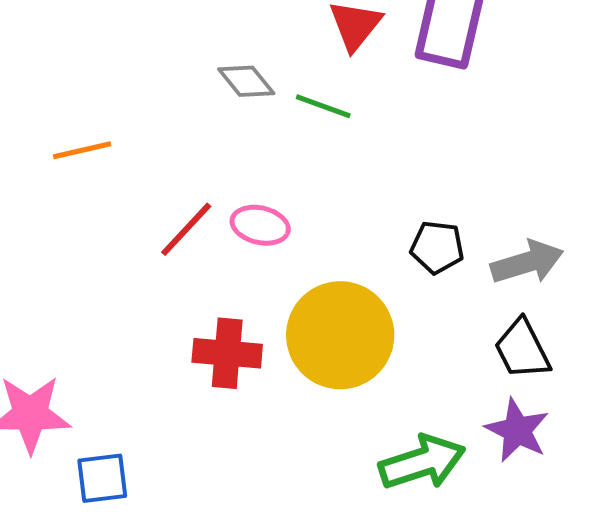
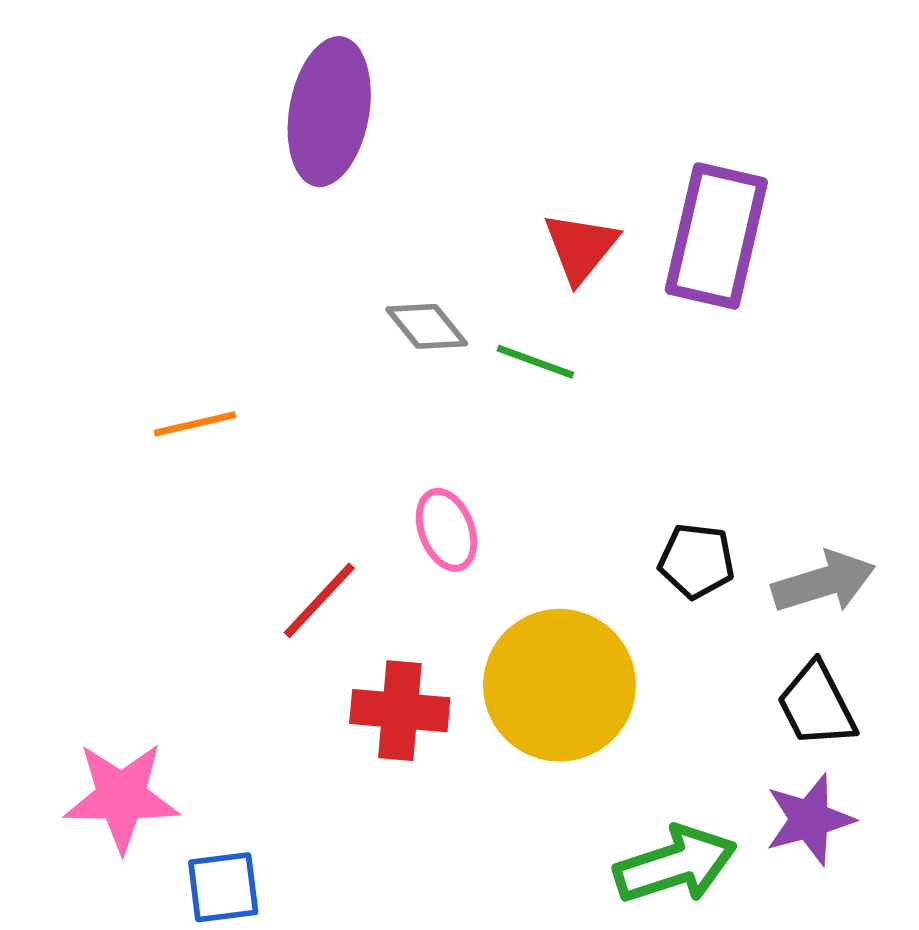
pink ellipse: (260, 225) -> (446, 530), turned 56
red line: (186, 229) -> (319, 600), moved
purple star: (517, 430) -> (810, 819), turned 30

